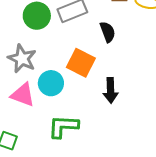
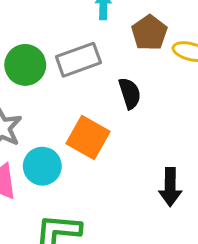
black arrow: (111, 90) -> (170, 187), moved

